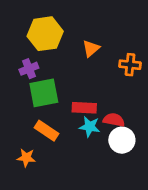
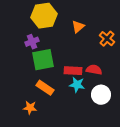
orange cross: (130, 65) -> (107, 39), turned 35
red semicircle: (114, 120) -> (94, 70), moved

